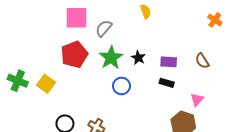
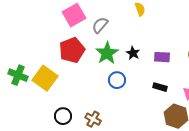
pink square: (76, 18) -> (74, 15), turned -30
black rectangle: (167, 83) -> (160, 87), moved
yellow square: (46, 84) -> (45, 78), size x1.4

